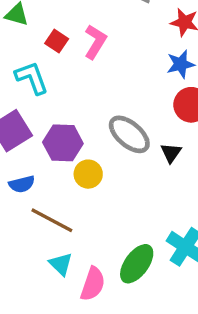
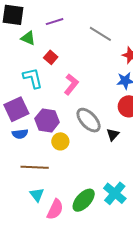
pink L-shape: (95, 42) -> (71, 84), moved
blue semicircle: (22, 184) -> (20, 134), moved
brown line: (52, 220) -> (35, 167), turned -32

